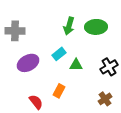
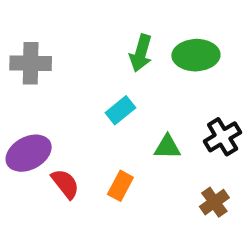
purple ellipse: (28, 63) -> (29, 153), moved
green triangle: (76, 65) -> (167, 147), moved
red semicircle: (36, 102) -> (65, 184), moved

